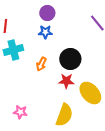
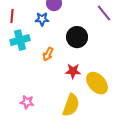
blue star: (45, 32) -> (42, 19), moved
black circle: (70, 59) -> (77, 37), moved

